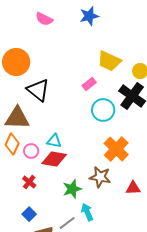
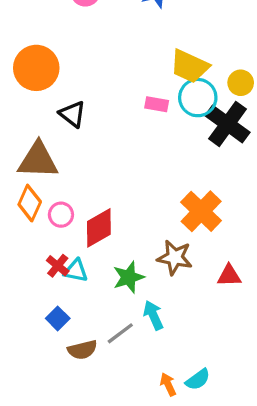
pink rectangle: (89, 84) -> (157, 104), turned 48
black triangle: (38, 90) -> (73, 114), size x0.7
cyan circle: (103, 110) -> (198, 98), moved
cyan triangle: (54, 141) -> (76, 271), moved
red diamond: (54, 159) -> (99, 228), turned -40

